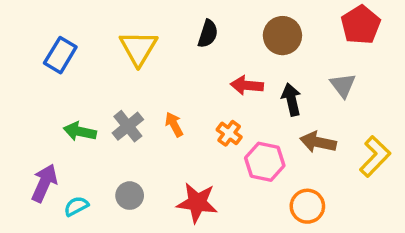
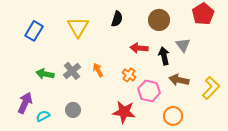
gray triangle: (343, 85) -> (183, 45), moved
red star: (197, 203) -> (124, 112), moved

